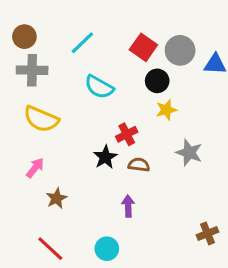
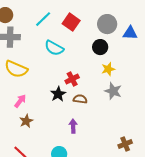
red square: (143, 47) -> (71, 22), moved
black circle: (157, 81) -> (100, 47), moved
yellow star: (166, 110) -> (108, 69), moved
pink arrow: (35, 168) -> (20, 101), moved

